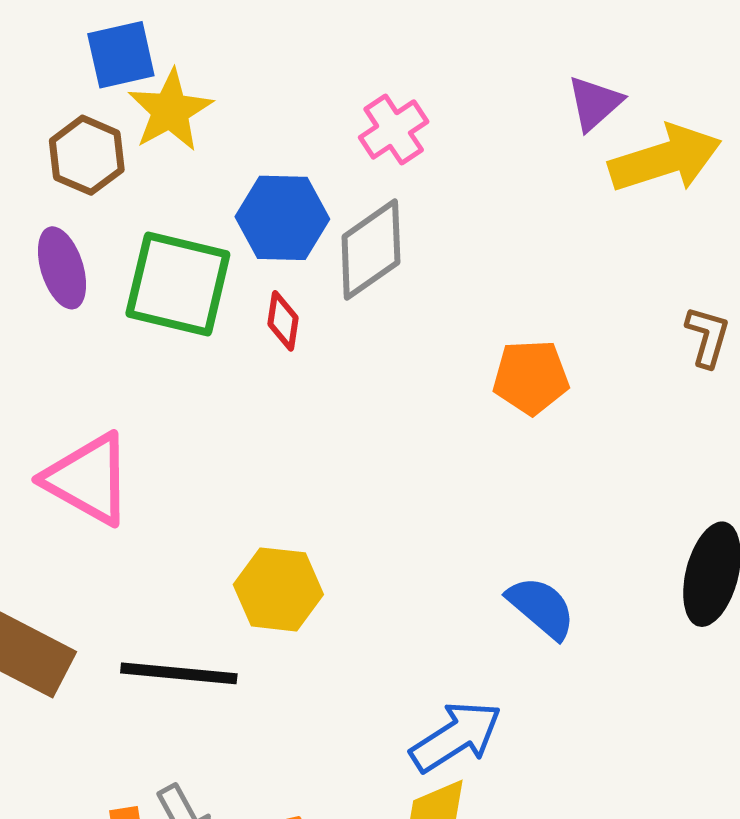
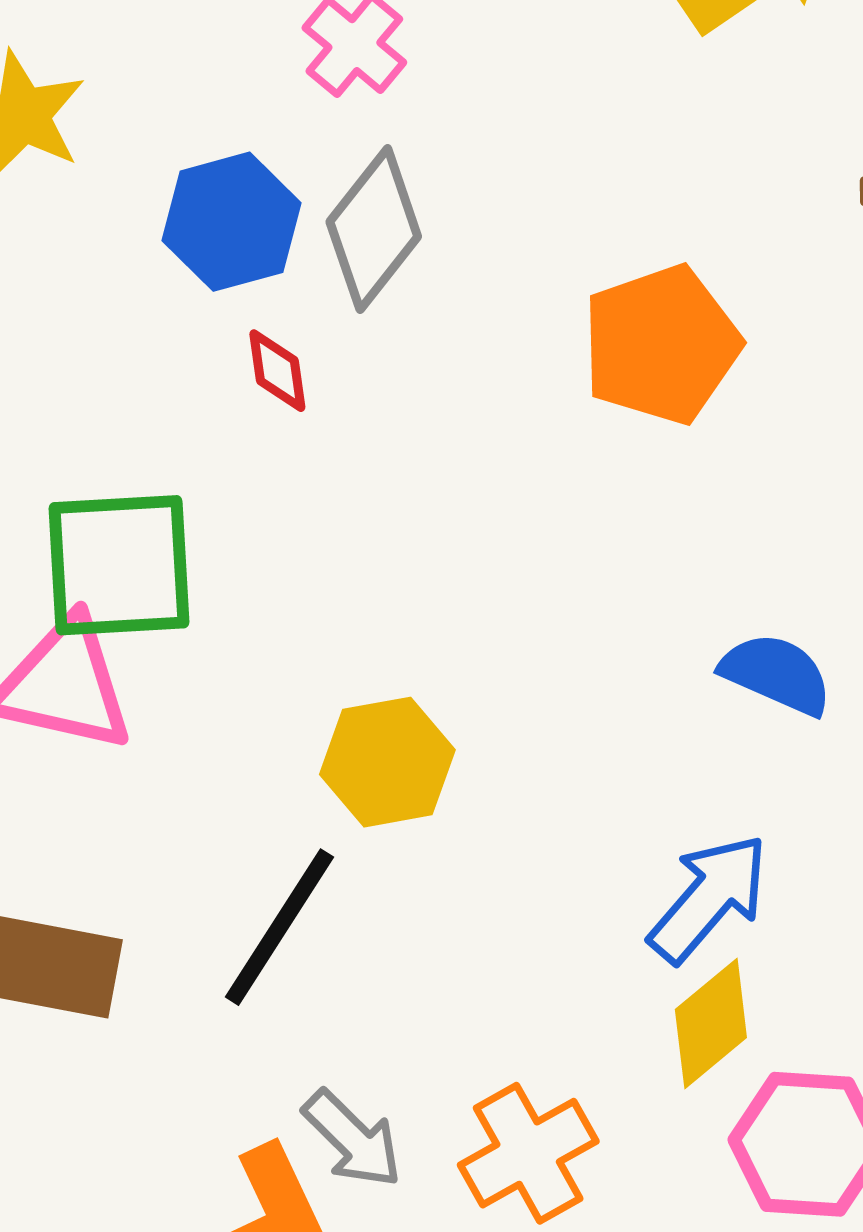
green square: (178, 284) -> (119, 565), moved
orange pentagon: (531, 377) -> (661, 345), size x1.4
black line: (179, 673) -> (279, 927), turned -46

